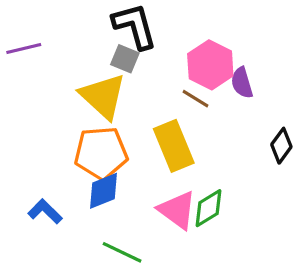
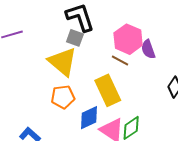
orange pentagon: (101, 153) -> (63, 97), size x0.7
blue diamond: (104, 191) -> (89, 118), moved

